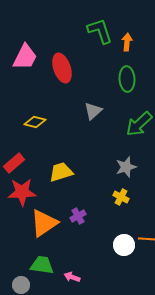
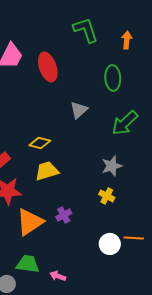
orange arrow: (127, 42) -> (127, 40), moved
yellow diamond: (35, 122) -> (40, 143), moved

